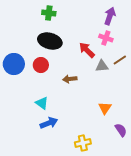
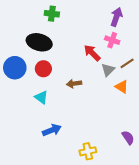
black ellipse: (50, 41) -> (39, 42), moved
gray triangle: (102, 66) -> (108, 70), turned -40
cyan triangle: (42, 103) -> (41, 97), moved
orange triangle: (105, 108) -> (122, 87), moved, turned -32

